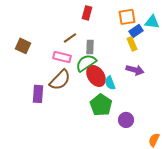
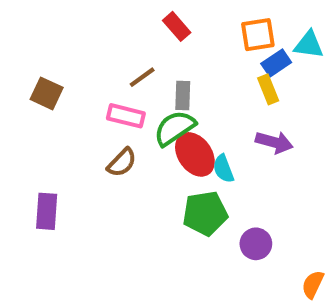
red rectangle: (87, 13) -> (177, 26), turned -56
brown semicircle: (60, 80) -> (122, 163), size x0.7
purple rectangle: (38, 94) -> (47, 211), moved
green pentagon: (101, 105) -> (205, 213), turned 30

